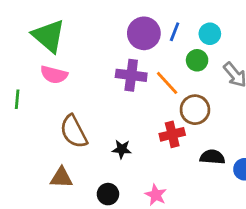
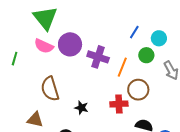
purple circle: (144, 33) -> (70, 44), moved
orange line: (167, 83) -> (122, 67), turned 54

